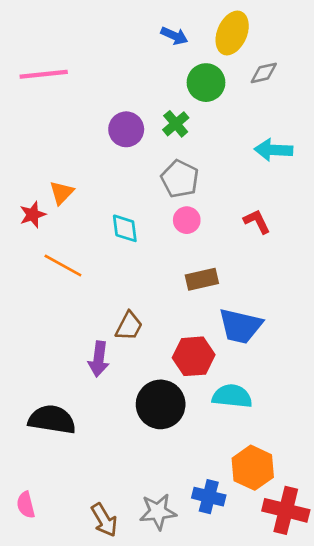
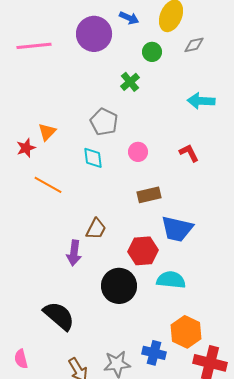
green circle: (206, 83) -> (152, 52), size x0.7
purple circle: (126, 129) -> (94, 34), moved, size x1.4
gray pentagon: (180, 179) -> (104, 122), moved
black semicircle: (52, 420) -> (59, 316), moved, turned 32

